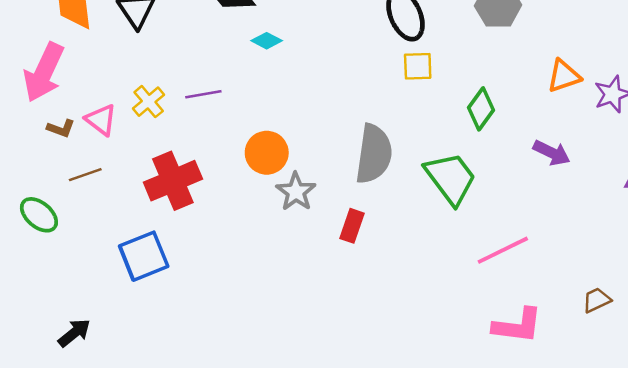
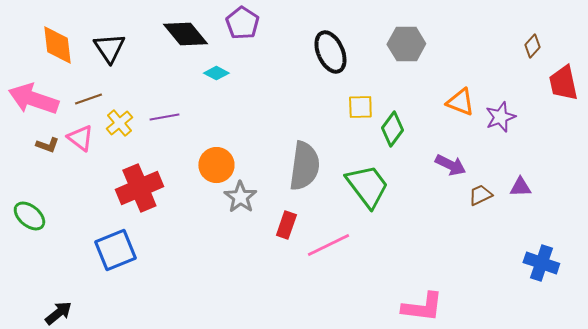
yellow square: (418, 66) -> (360, 107), moved
pink arrow: (44, 72) -> (33, 99), turned 84
orange triangle: (564, 76) -> (460, 102), turned 40
brown line: (85, 175) -> (88, 99), moved
pink line: (503, 250) -> (328, 245), moved
brown trapezoid: (597, 300) -> (480, 195), moved

